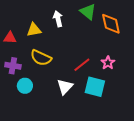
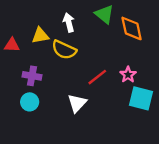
yellow semicircle: (41, 58) -> (64, 50), moved
purple cross: (13, 66) -> (32, 76), moved
cyan square: (95, 87) -> (141, 98), moved

